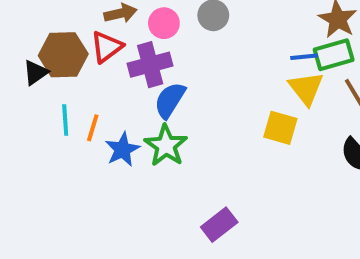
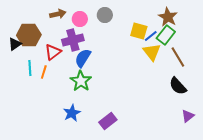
red triangle: (107, 47) -> (53, 52), moved
green rectangle: (334, 55) -> (166, 35), turned -36
blue line: (304, 57) -> (151, 36), turned -32
yellow square: (280, 128) -> (139, 31), moved
blue star: (122, 150) -> (72, 113), moved

